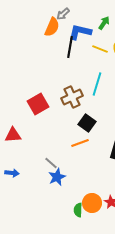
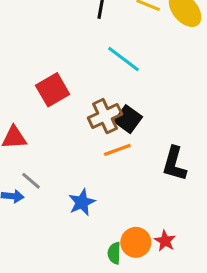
cyan line: (97, 84) -> (123, 59), moved, turned -70
brown cross: (72, 97) -> (105, 116), moved
gray line: (51, 163) -> (31, 181), moved

